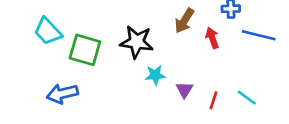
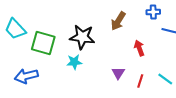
red arrow: (212, 38) -> (139, 48), moved
cyan star: (155, 75) -> (74, 62), moved

